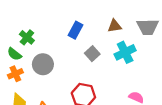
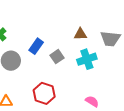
blue rectangle: (76, 30) -> (36, 46), moved

